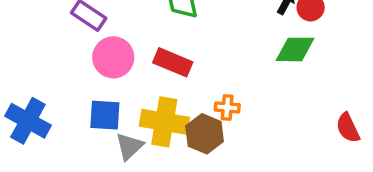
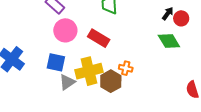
green diamond: (295, 49) -> (169, 41), turned 50
yellow cross: (164, 122) -> (89, 71), turned -32

